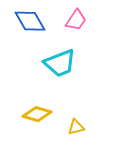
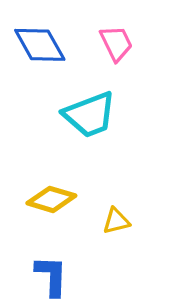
pink trapezoid: (76, 20) -> (116, 43), turned -60

